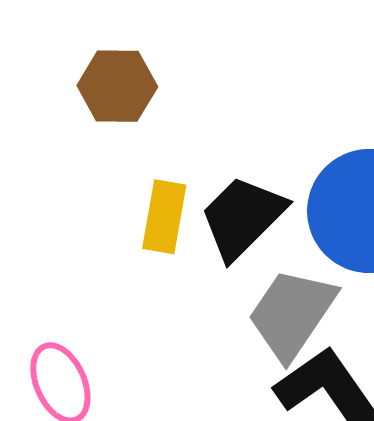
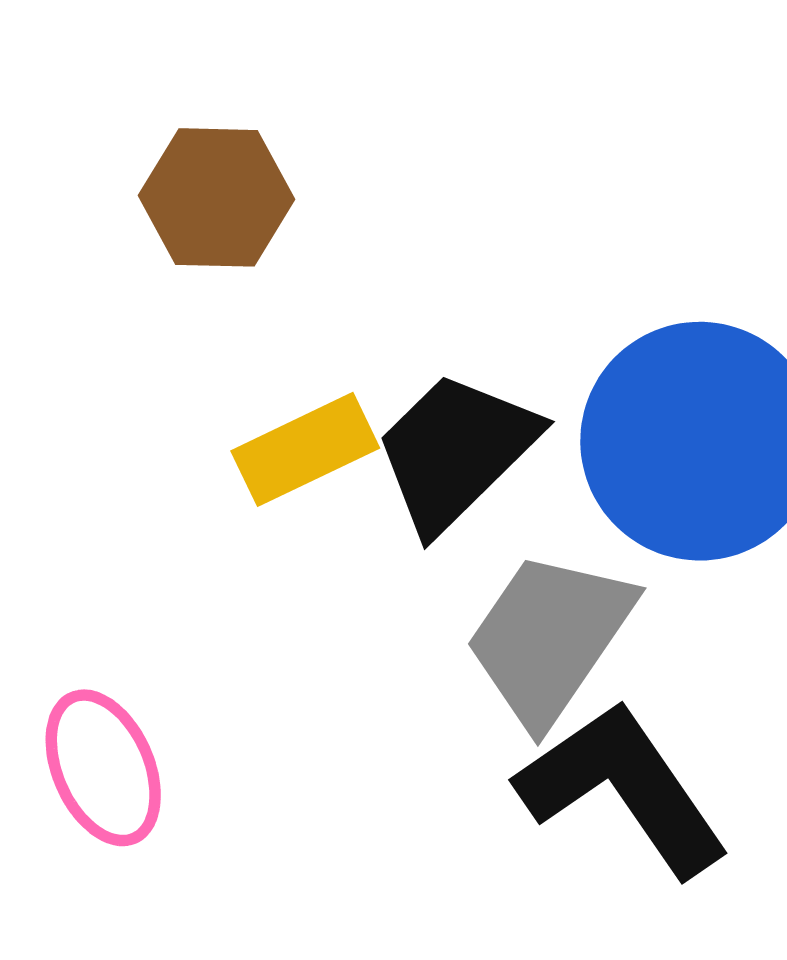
yellow rectangle: (164, 217) -> (305, 449), turned 54

